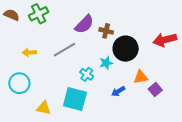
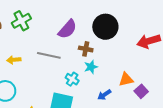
brown cross: (106, 31) -> (86, 49), moved
black circle: (126, 49) -> (105, 27), moved
gray line: (64, 50) -> (49, 55), turned 45

